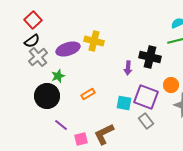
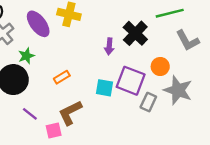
purple ellipse: (68, 49) -> (38, 24), turned 70
black cross: (150, 57) -> (135, 33), turned 30
gray rectangle: (146, 121) -> (148, 102), moved, turned 63
brown L-shape: (104, 134) -> (70, 113), moved

